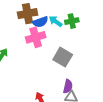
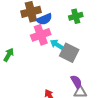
cyan arrow: (56, 21) -> (57, 45), moved
purple semicircle: (68, 86) -> (76, 82), turned -40

